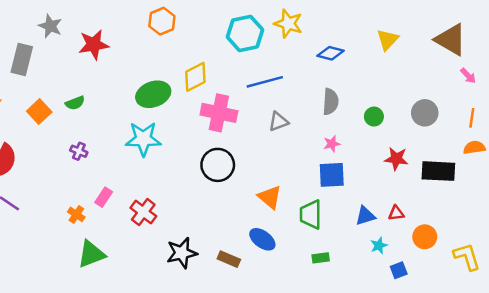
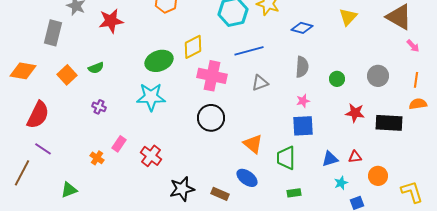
green triangle: (91, 254) -> (69, 190), moved, size x0.7

